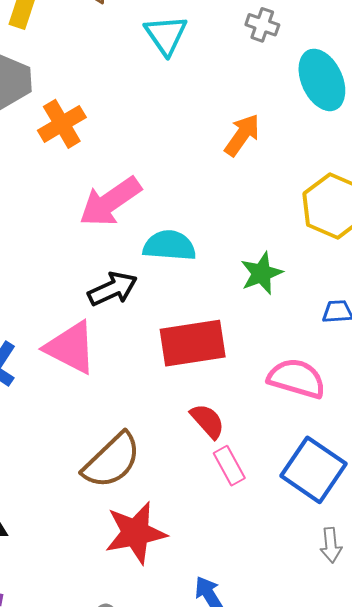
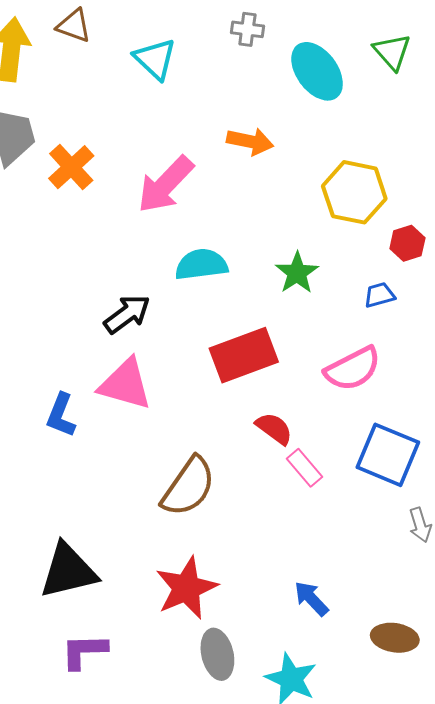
orange arrow: (242, 135) -> (250, 141), turned 78
pink arrow: (110, 202) -> (165, 185), moved
black arrow: (113, 289) -> (127, 314), moved
pink semicircle: (297, 378) -> (353, 369), turned 148
red star: (136, 533) -> (186, 588), moved

